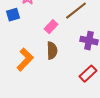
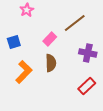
blue square: (13, 15) -> (14, 42), moved

